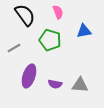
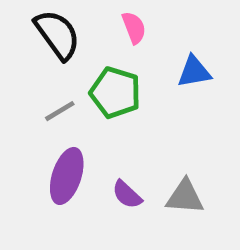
gray line: (14, 48) -> (60, 111), moved
purple semicircle: (55, 84) -> (127, 195), turned 32

